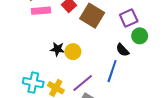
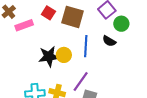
black star: (57, 49) -> (49, 56), size x1.5
blue line: (112, 71) -> (86, 46), moved

